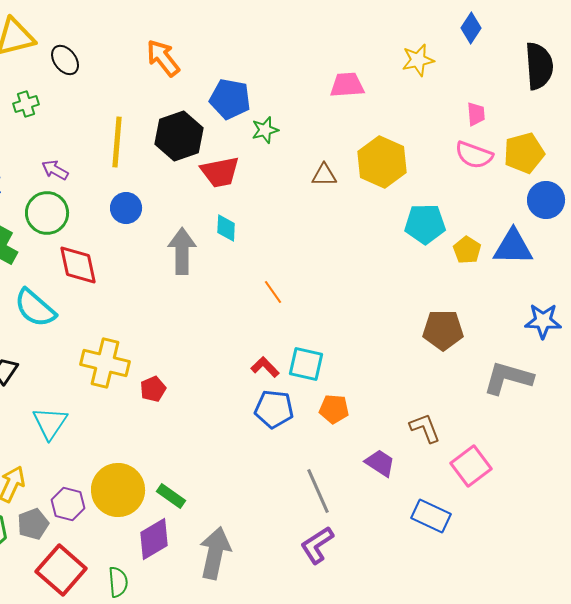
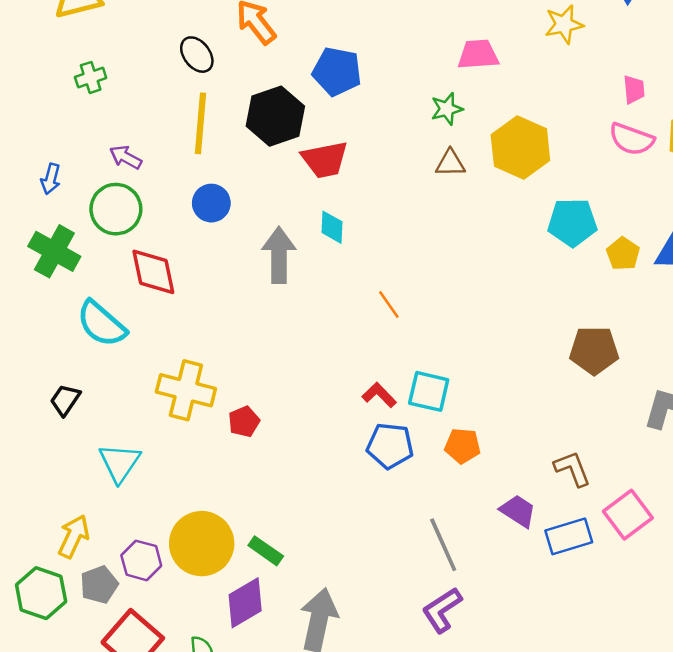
black ellipse: (65, 60) -> (197, 55), moved
green star: (265, 130) -> (447, 109), moved
blue rectangle: (431, 516) -> (569, 536), moved, turned -42

